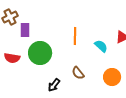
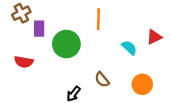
orange line: (75, 36) -> (98, 19), moved
green circle: (40, 53) -> (66, 44), moved

